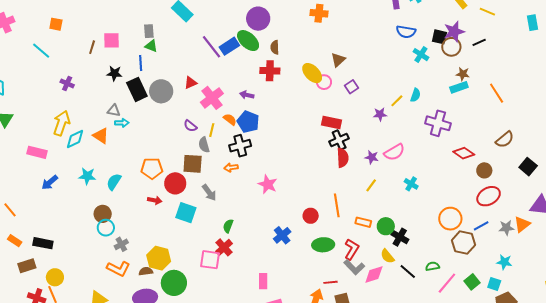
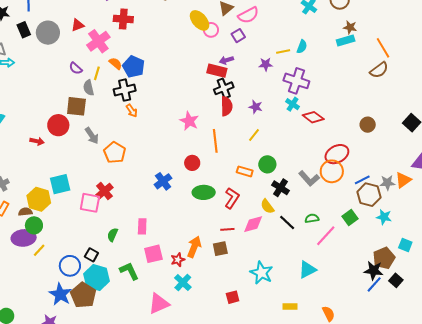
red cross: (270, 71) -> (123, 19), moved
black rectangle: (137, 89) -> (24, 30), size x0.7
purple arrow: (247, 95) -> (226, 60), moved, turned -32
yellow line: (397, 101) -> (283, 52), turned 32
purple cross: (438, 123) -> (296, 81), moved
brown semicircle: (505, 140) -> (379, 70), moved
pink semicircle: (394, 152) -> (248, 15), moved
red diamond: (464, 153) -> (313, 117), moved
orange arrow: (231, 167) -> (132, 111), moved, turned -120
orange pentagon: (152, 168) -> (115, 153), moved, turned 30
pink star: (268, 184) -> (189, 121), moved
cyan cross: (411, 184) -> (293, 104), moved
red ellipse: (489, 196) -> (337, 154), moved
orange line: (337, 205) -> (215, 141), moved
cyan square: (186, 213) -> (60, 184), moved, turned -35
green semicircle: (228, 226) -> (113, 235), moved
green circle: (386, 226) -> (267, 164), moved
brown hexagon: (463, 243) -> (369, 195), moved
gray L-shape: (354, 267) -> (309, 178), moved
red line: (330, 282) -> (227, 229), moved
green square: (472, 282) -> (350, 218), moved
green circle: (174, 283) -> (34, 225), moved, size x0.7
cyan square: (494, 284) -> (405, 245), moved

